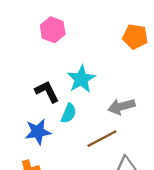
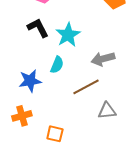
black L-shape: (47, 92) -> (38, 28), moved

